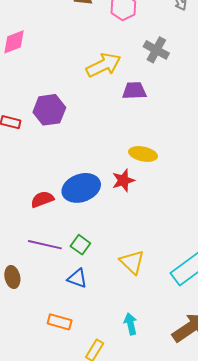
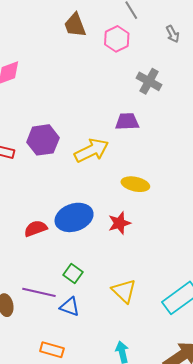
yellow arrow: (103, 65) -> (92, 150), moved
red star: (123, 180) -> (119, 223), moved
purple line: (45, 245) -> (39, 292), moved

